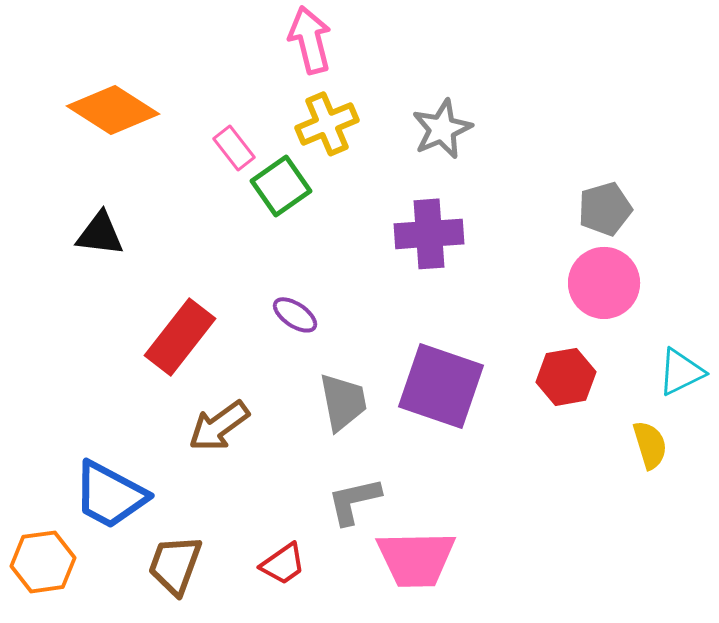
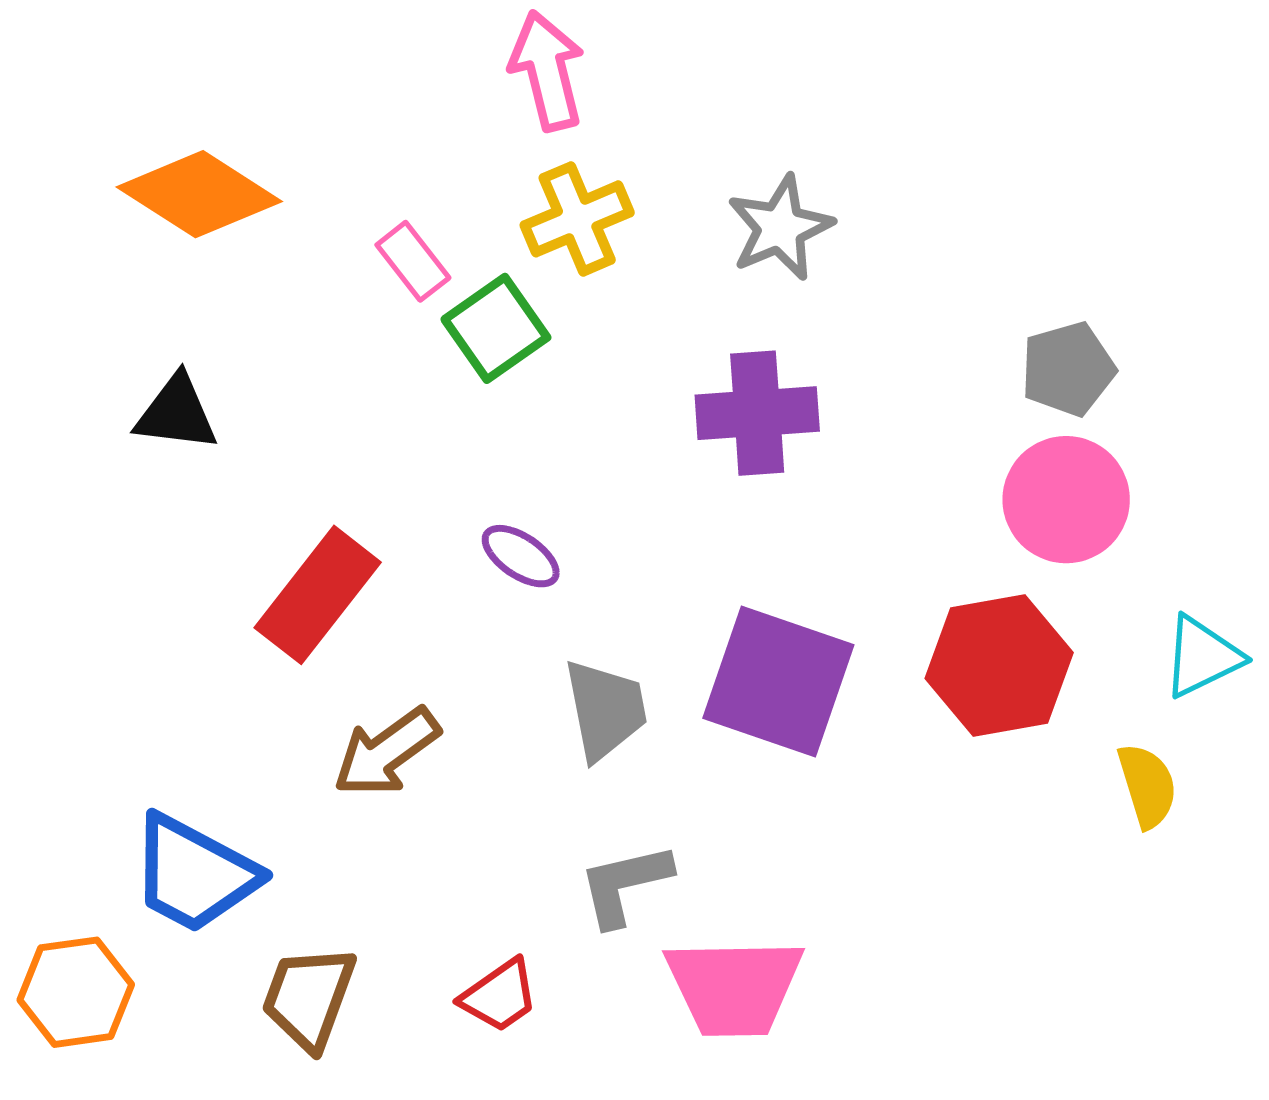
red hexagon: (566, 377) -> (999, 666), size x1.4

